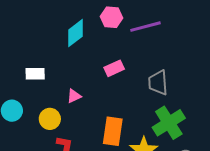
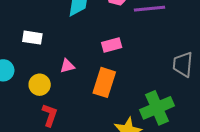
gray trapezoid: (158, 83) -> (183, 64), moved
orange rectangle: (113, 131) -> (104, 82), moved

